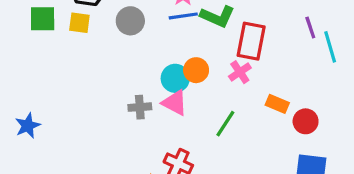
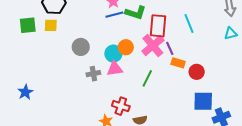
gray circle: (130, 21) -> (81, 47), moved
purple line: (310, 27) -> (170, 48), moved
cyan line: (330, 47) -> (189, 23), moved
pink cross: (240, 72) -> (153, 46), size x1.6
pink triangle: (175, 103) -> (115, 69), turned -30

